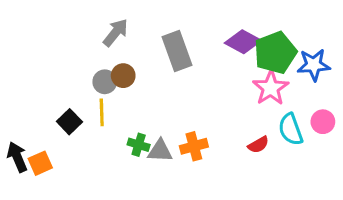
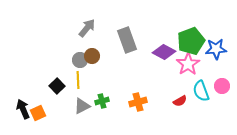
purple diamond: (243, 42) -> (164, 52), moved
green cross: (139, 145) -> (102, 101), turned -32
gray triangle: (160, 151) -> (82, 106), moved, turned -30

